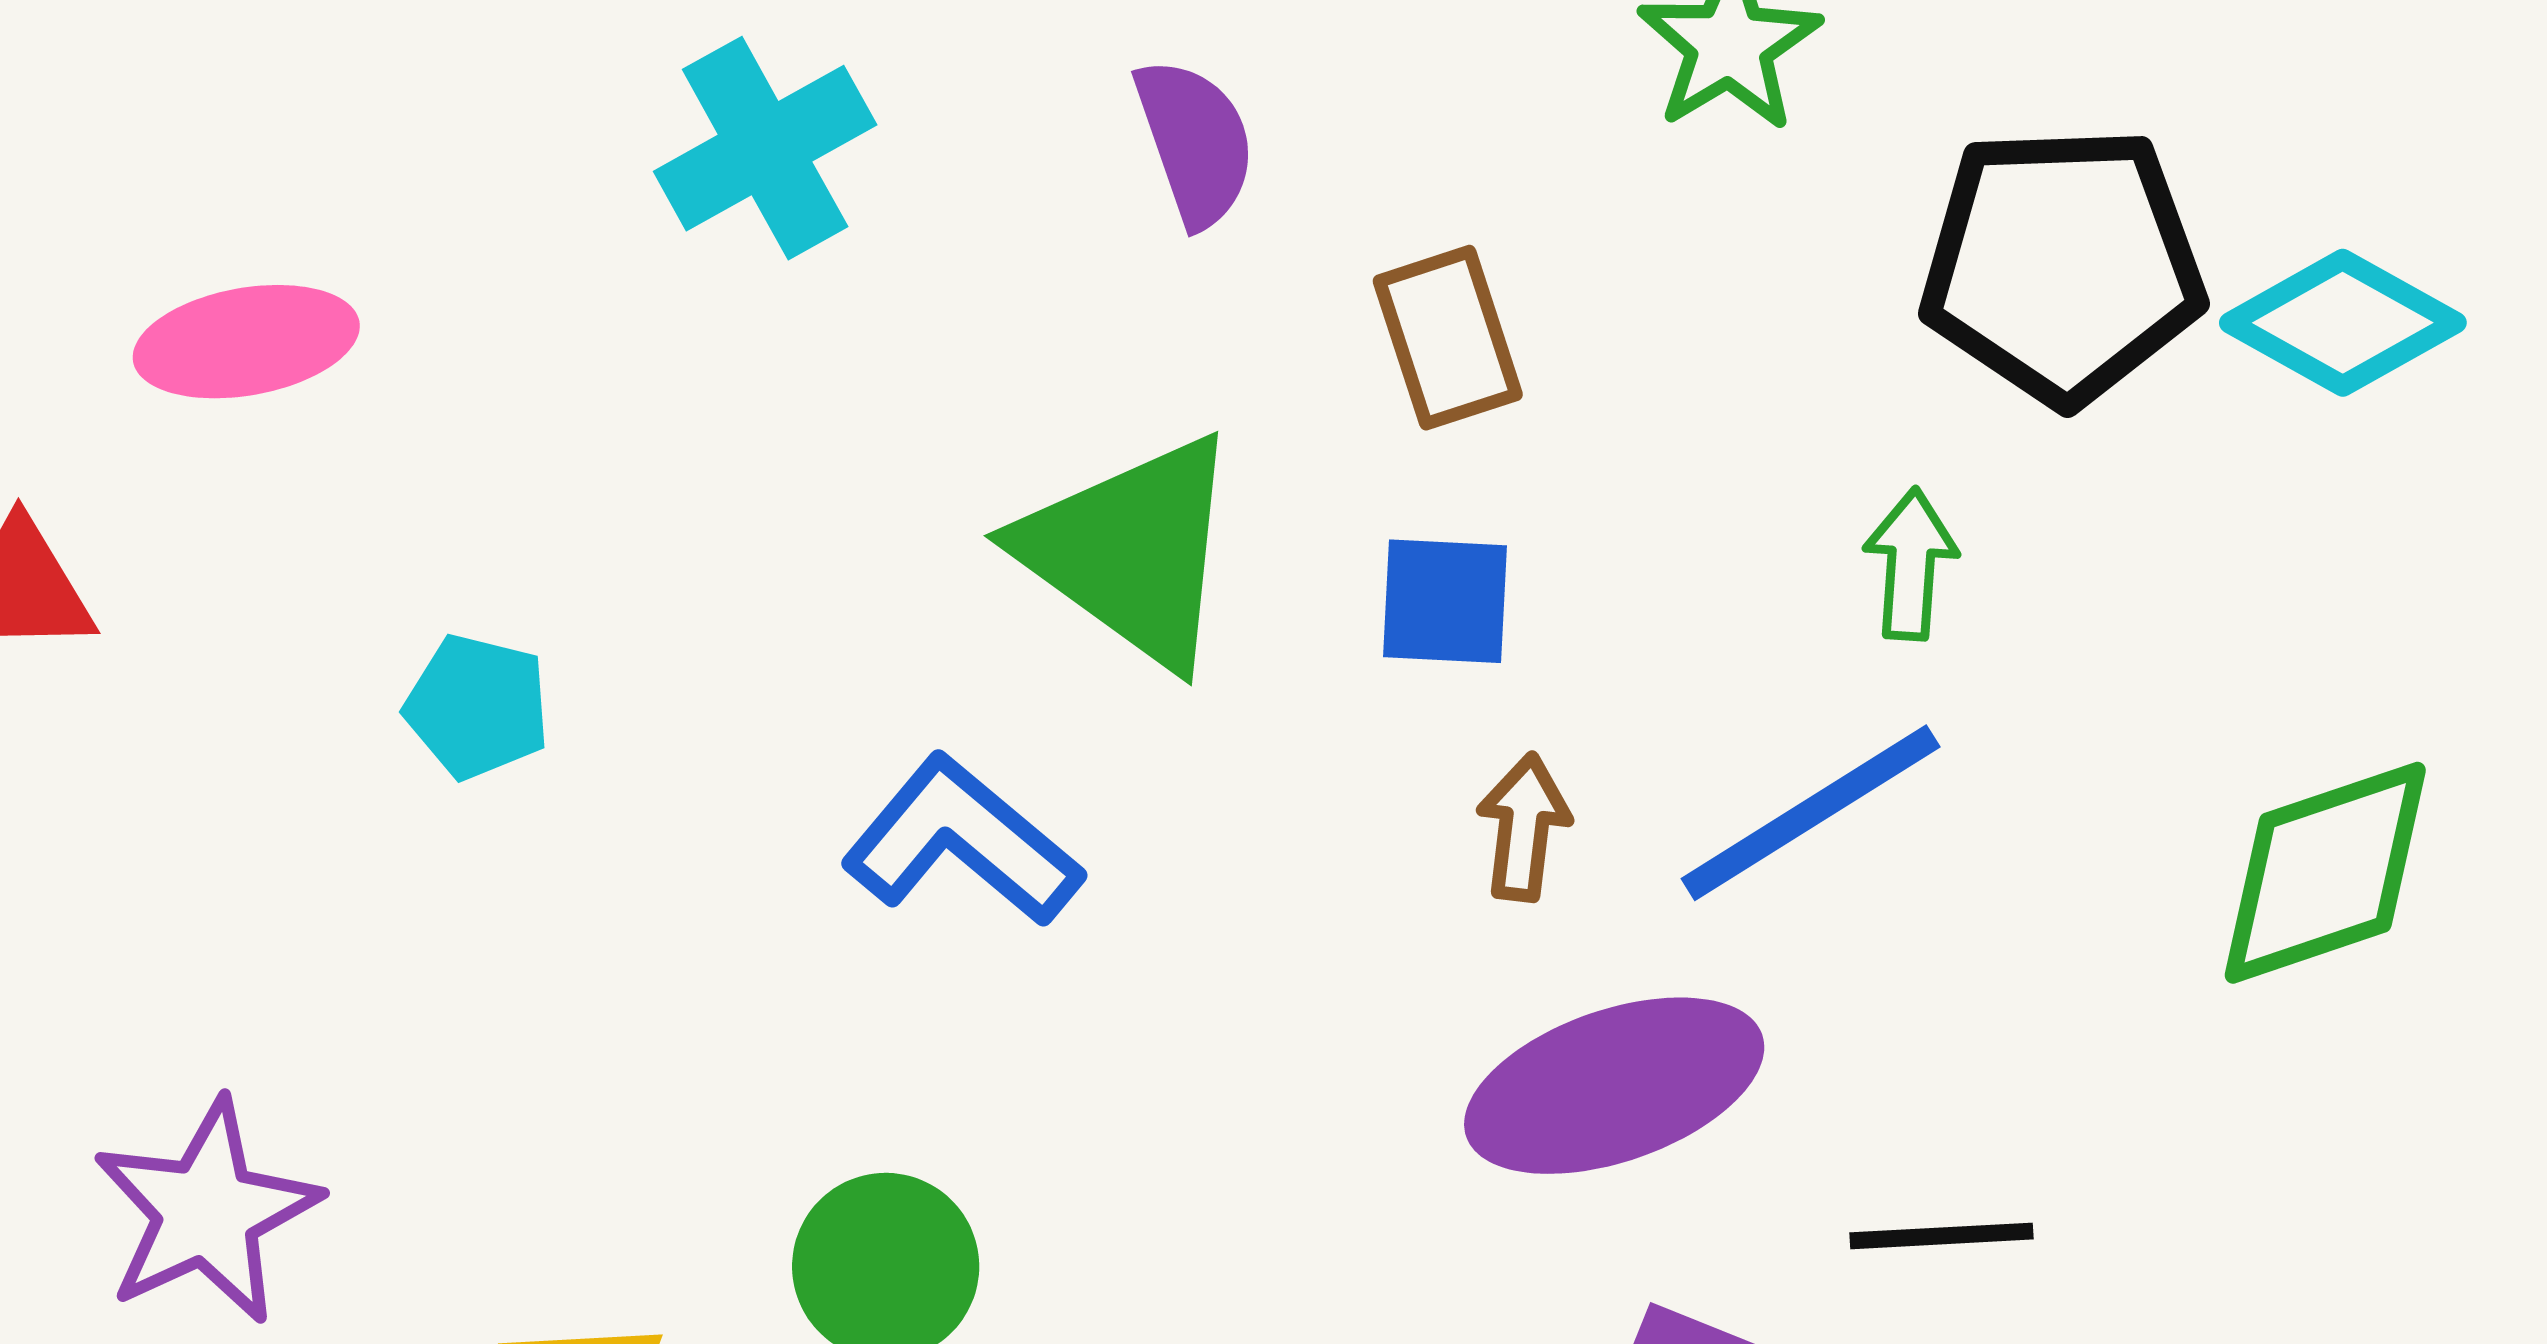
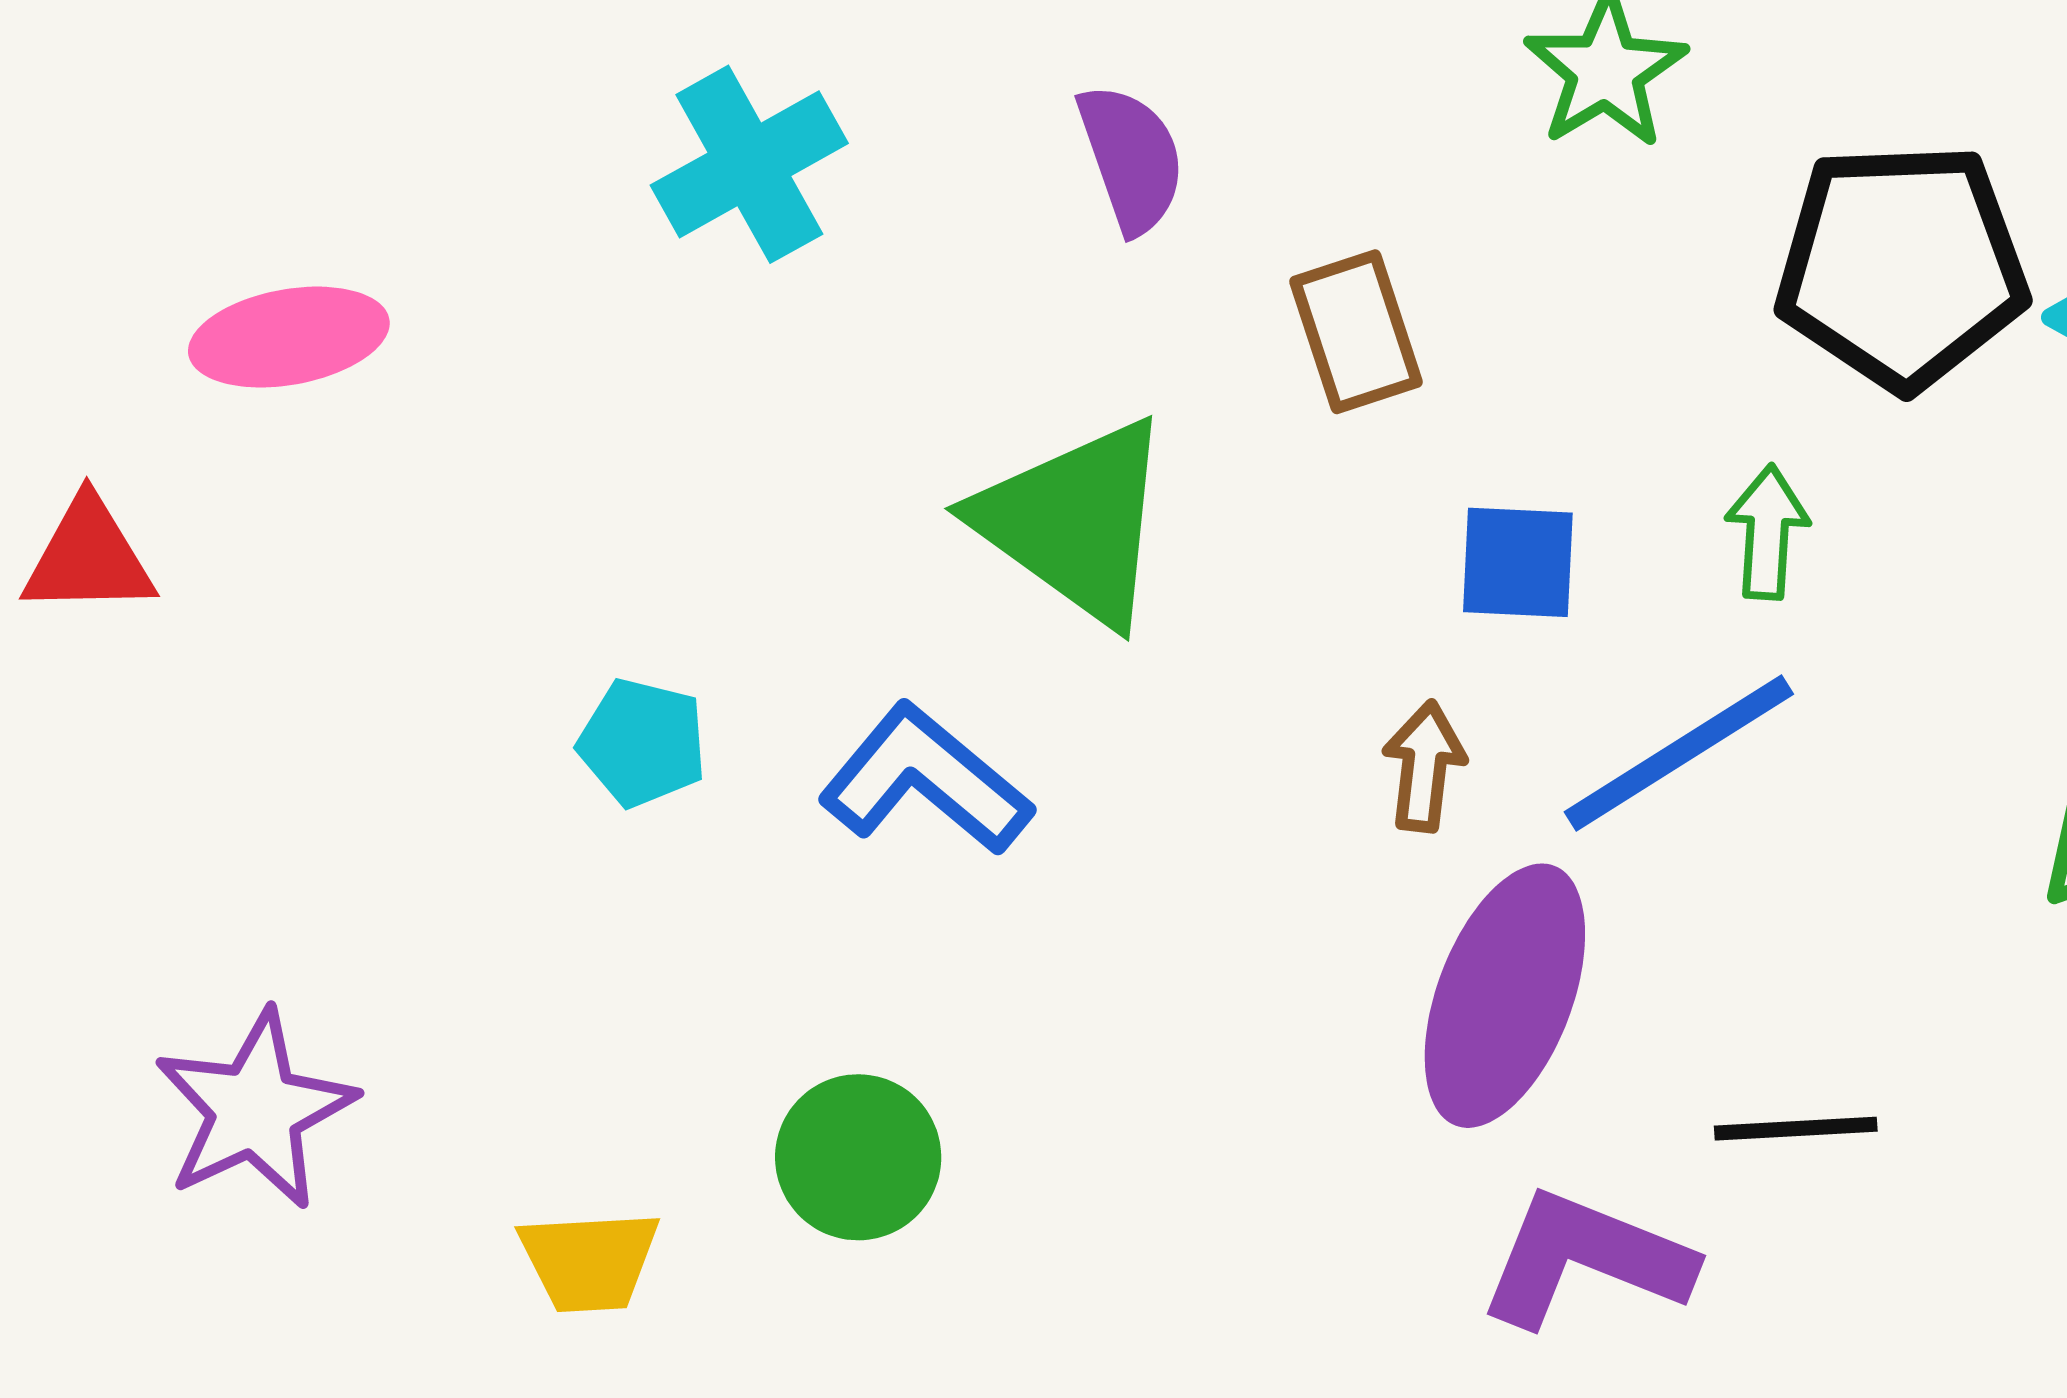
blue square: (1445, 601) -> (1518, 562), moved
cyan pentagon: (477, 707) -> (642, 743), moved
purple ellipse: (1614, 1086) -> (1505, 996), turned -50

